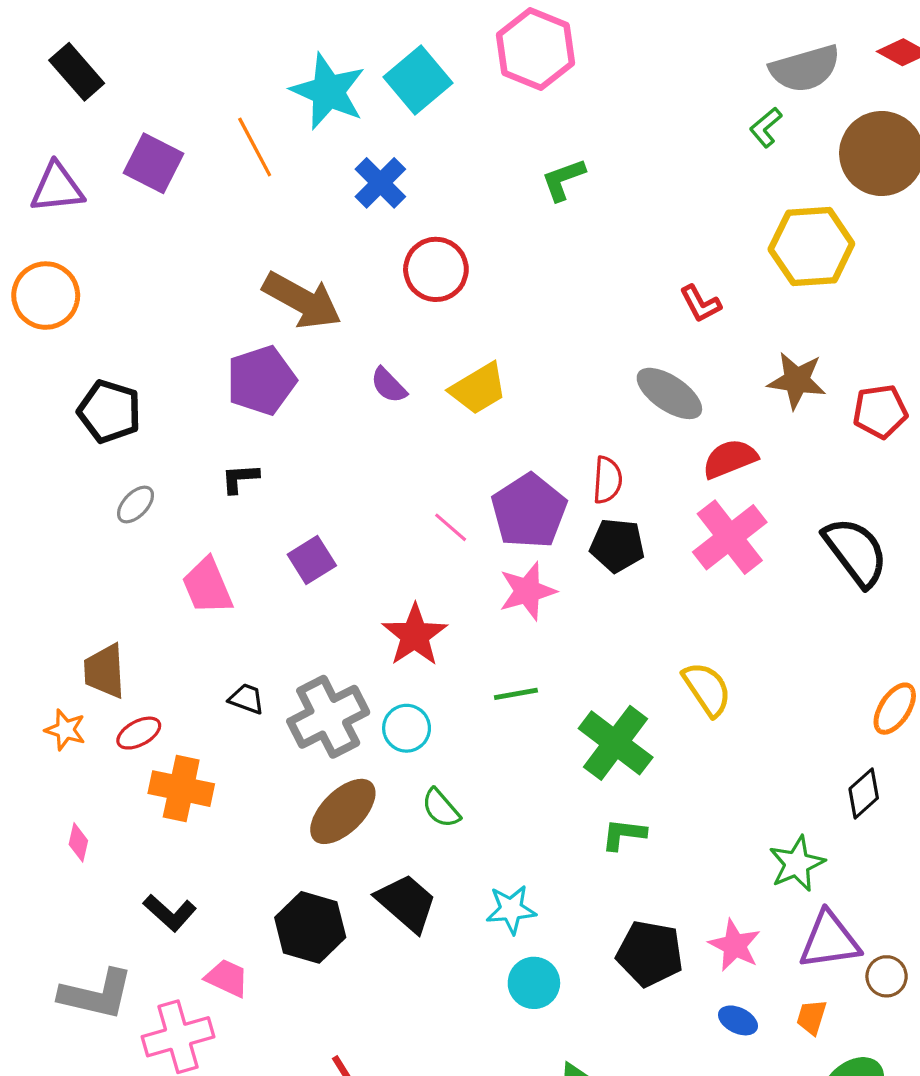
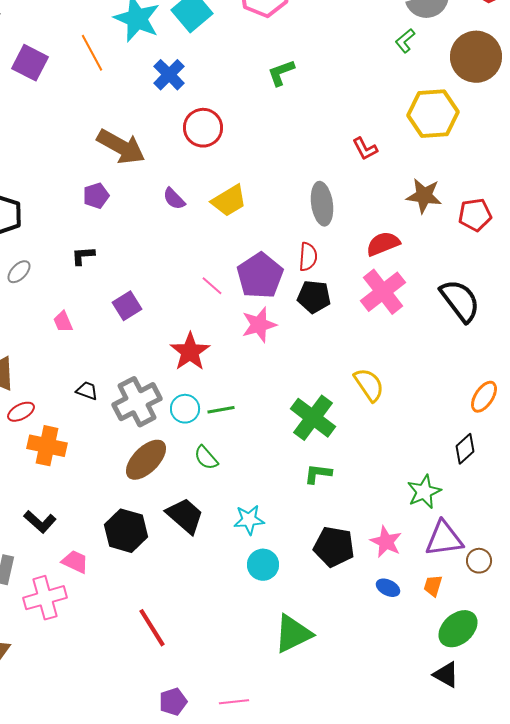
purple pentagon: (261, 380) -> (96, 196), size x0.6
gray ellipse: (669, 393) -> (322, 204), moved, turned 48
pink trapezoid: (207, 586) -> (63, 322), size x0.6
green line: (516, 694) -> (221, 410), moved

